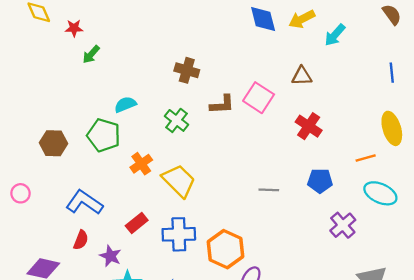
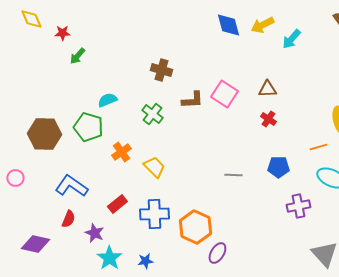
brown triangle: (302, 76) -> (267, 89), moved
red cross: (309, 126) -> (268, 119), size x0.7
brown hexagon: (54, 143) -> (44, 134), size x1.4
yellow trapezoid: (179, 181) -> (154, 167), size x0.7
purple cross: (343, 225) -> (298, 206), turned 30

